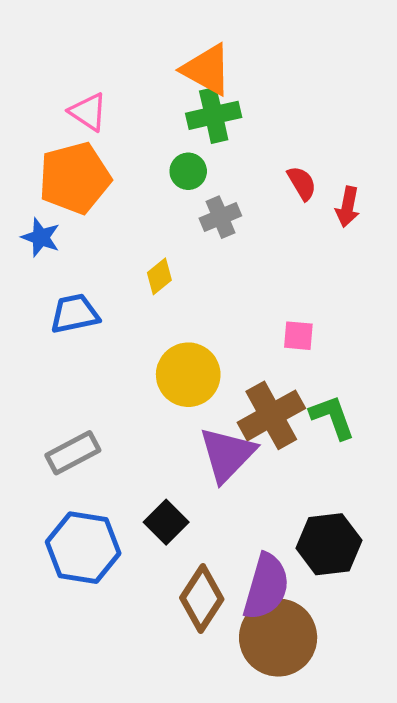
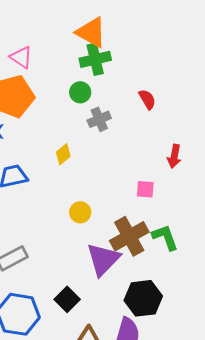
red arrow: (348, 207) -> (174, 156), moved
yellow circle: (188, 375) -> (80, 212), size x0.6
black hexagon: (329, 544) -> (143, 298), moved

